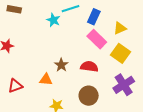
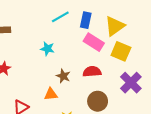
cyan star: (53, 20) -> (47, 49), moved
yellow triangle: (120, 28) -> (115, 26), size x1.5

